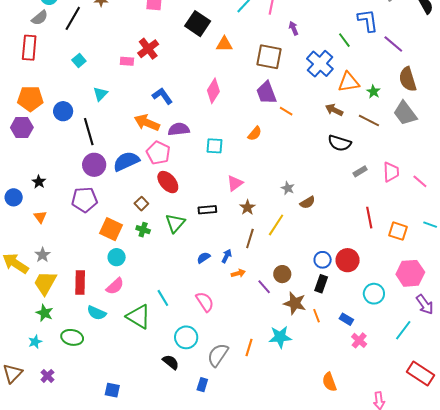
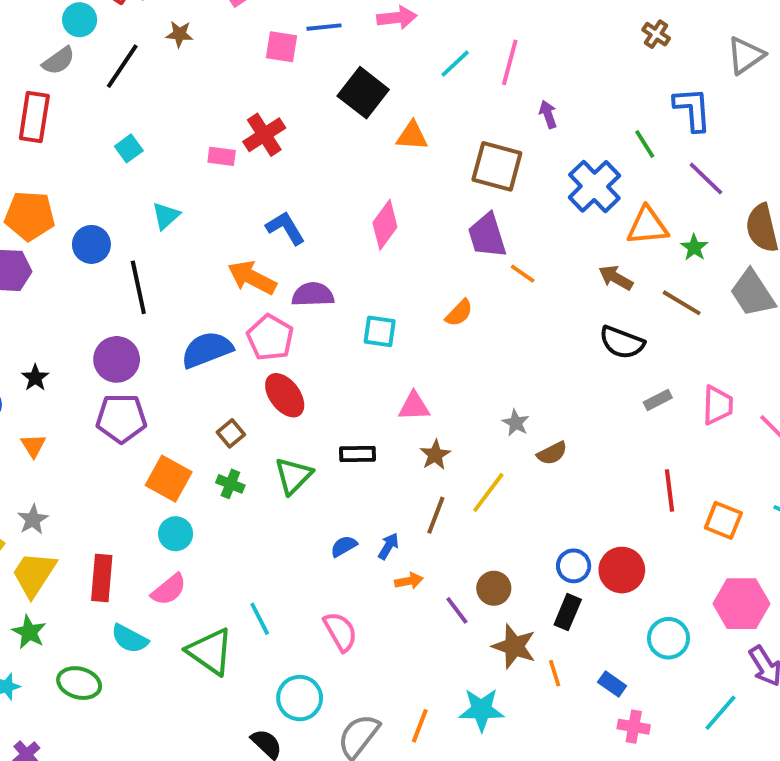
purple line: (393, 44) -> (706, 178), moved
purple circle: (94, 165) -> (117, 359), moved
pink triangle: (235, 183) -> (414, 406), turned 30
pink cross: (359, 340) -> (634, 727), turned -35

